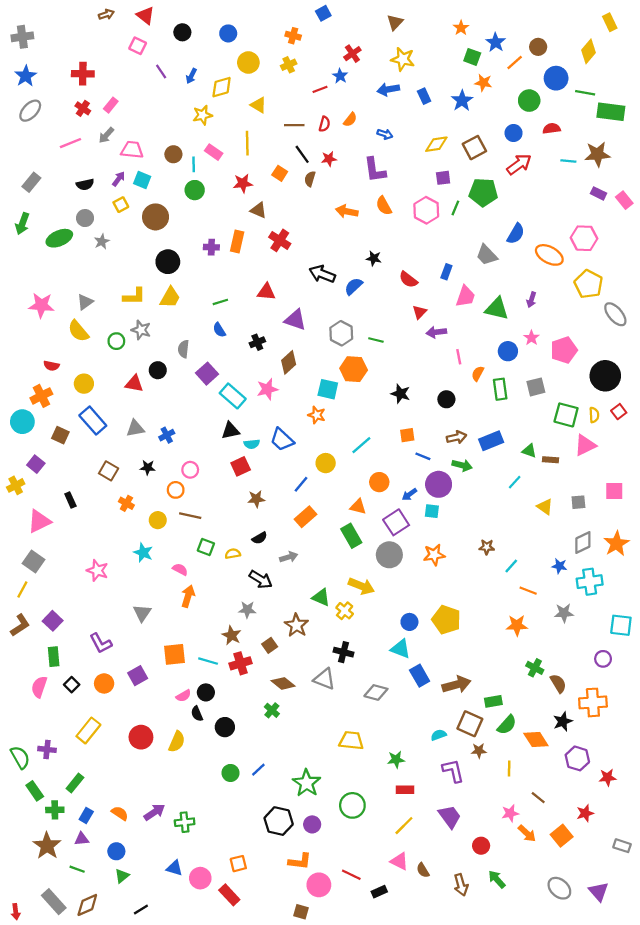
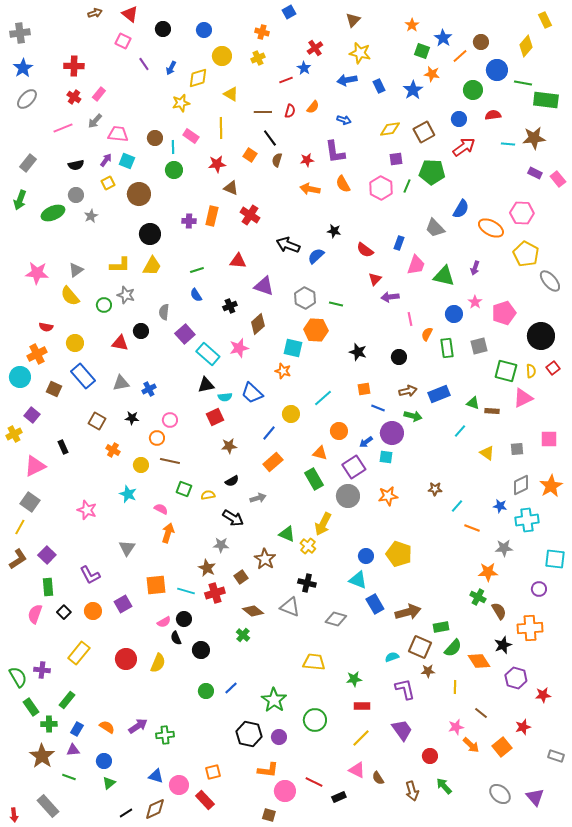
red star: (329, 159) -> (307, 160), moved
yellow arrow: (361, 586) -> (323, 524), turned 95
orange star: (517, 625) -> (488, 572), moved
brown diamond: (87, 905) -> (155, 809), moved

